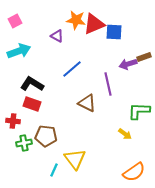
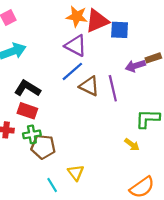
purple triangle: (57, 36) -> (76, 46), moved, size x1.5
brown triangle: (87, 103) -> (89, 86), moved
green cross: (24, 143) -> (32, 134), moved
yellow triangle: (75, 159) -> (76, 173), size x0.7
cyan line: (54, 170) -> (52, 185), turned -56

